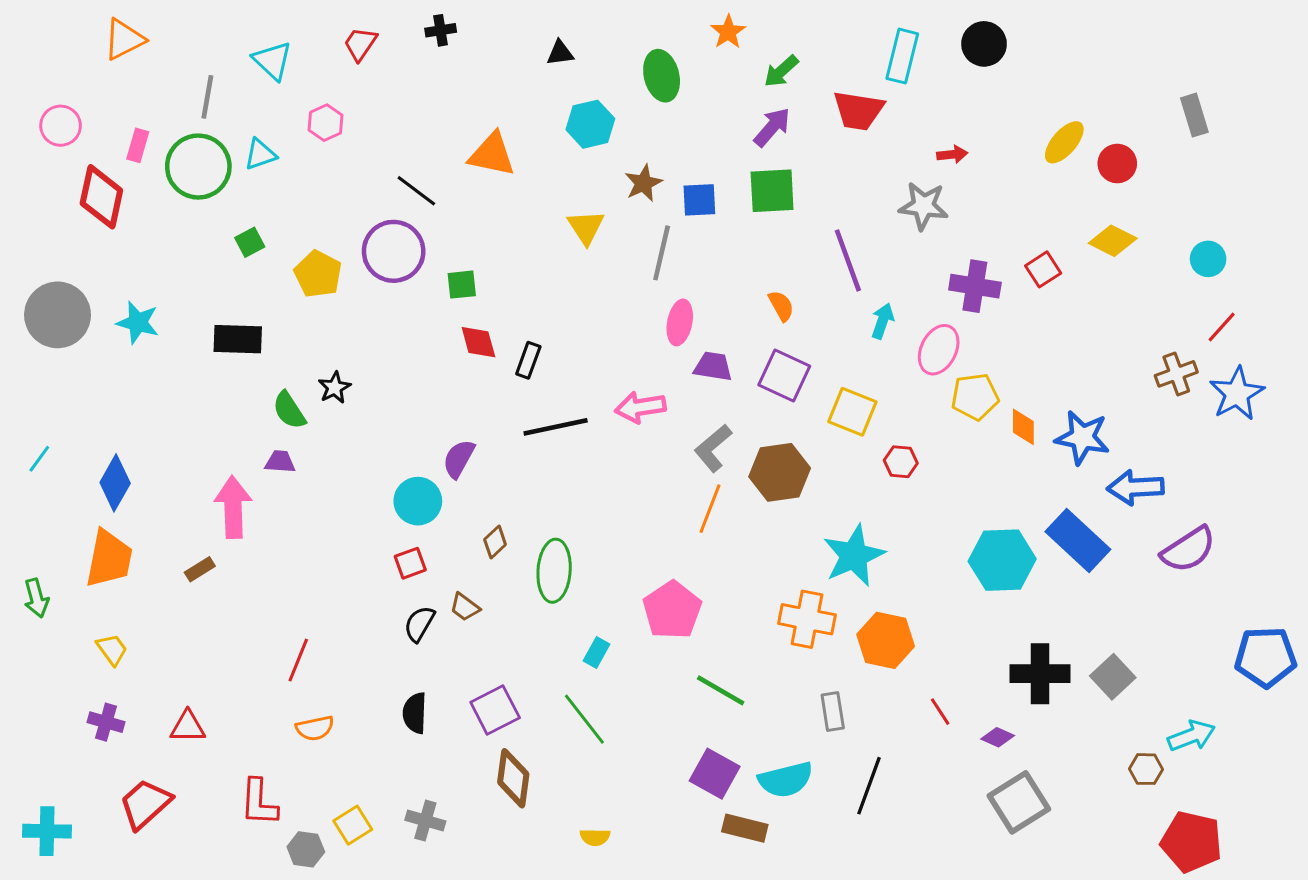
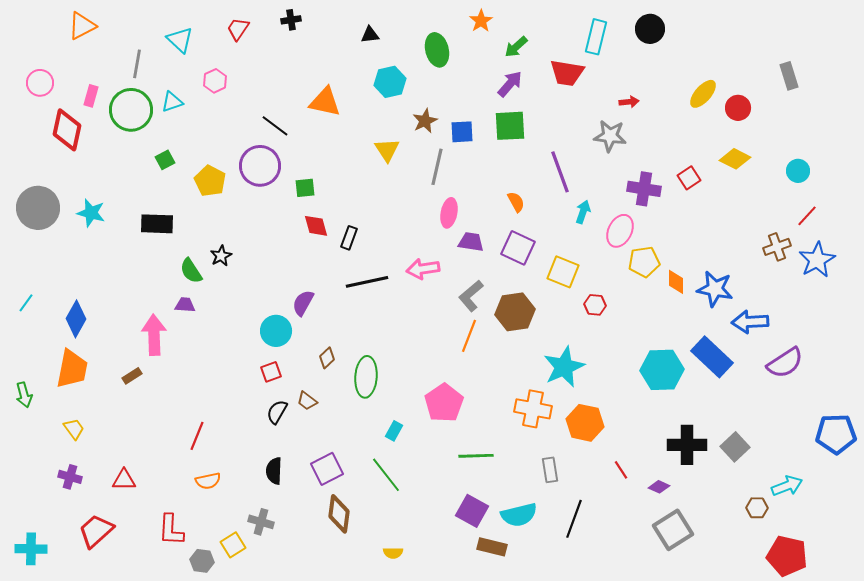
green line: (721, 690) -> (476, 456), turned -32
gray cross: (425, 821) -> (261, 522), moved

